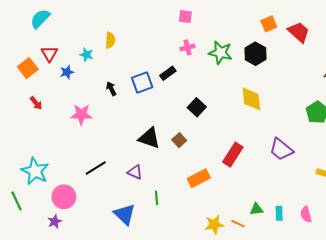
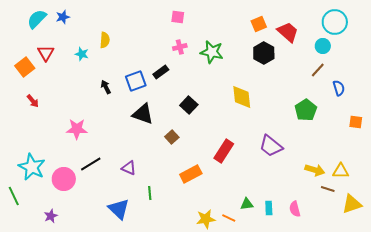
black hexagon: (255, 54) -> (264, 53), moved
blue star: (67, 72) -> (63, 17), moved
pink star: (81, 114) -> (77, 129), moved
black triangle: (149, 138) -> (143, 114), moved
pink circle: (64, 197) -> (64, 179), moved

